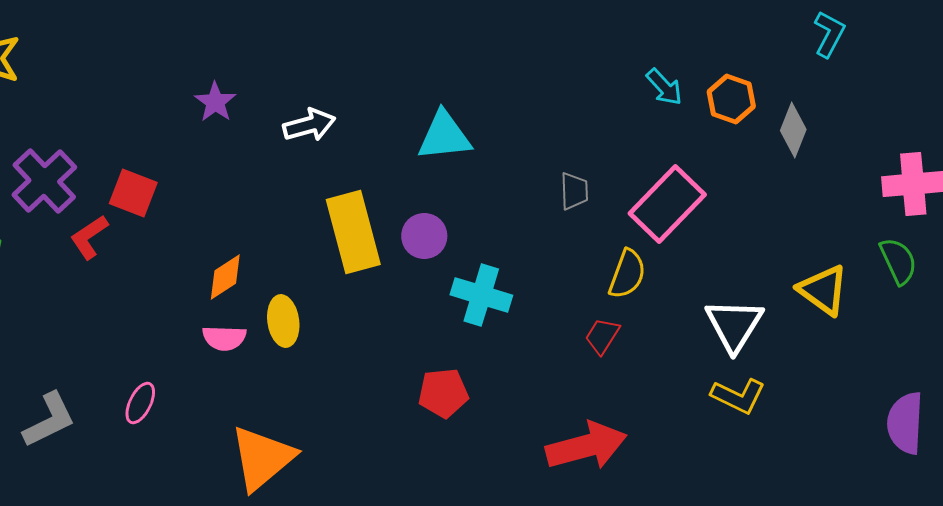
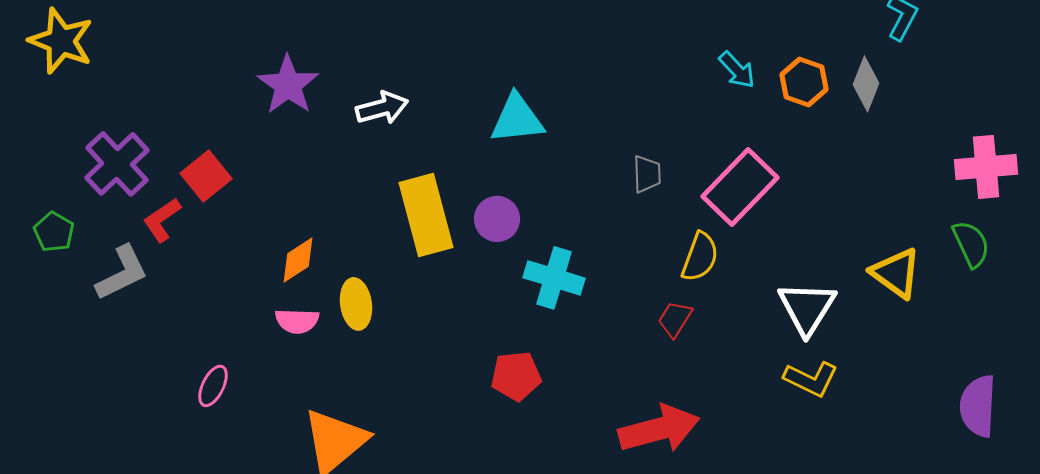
purple star: (215, 102) -> (288, 85), size x1.5
gray diamond: (793, 130) -> (866, 84), moved
red square: (133, 193) -> (206, 176), turned 30
gray L-shape: (49, 420) -> (122, 273), moved

